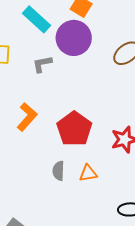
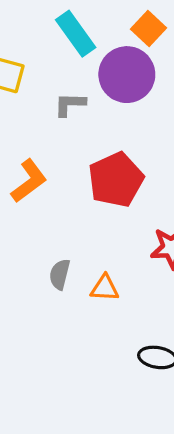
red pentagon: (74, 129) -> (116, 180), moved

